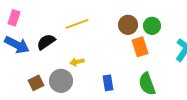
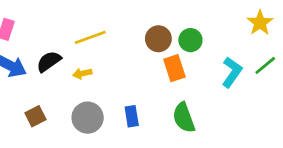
yellow arrow: (77, 62) -> (82, 74), moved
gray circle: (61, 81) -> (88, 118), moved

